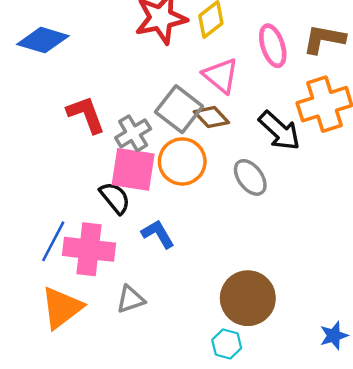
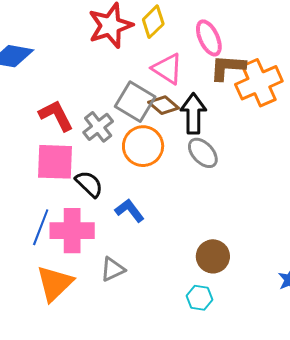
brown L-shape: (324, 39) -> (227, 67), moved
black arrow: (280, 131) -> (193, 114), moved, turned -126
pink square: (133, 169) -> (55, 162), moved
brown circle: (248, 298) -> (213, 256), size x0.7

